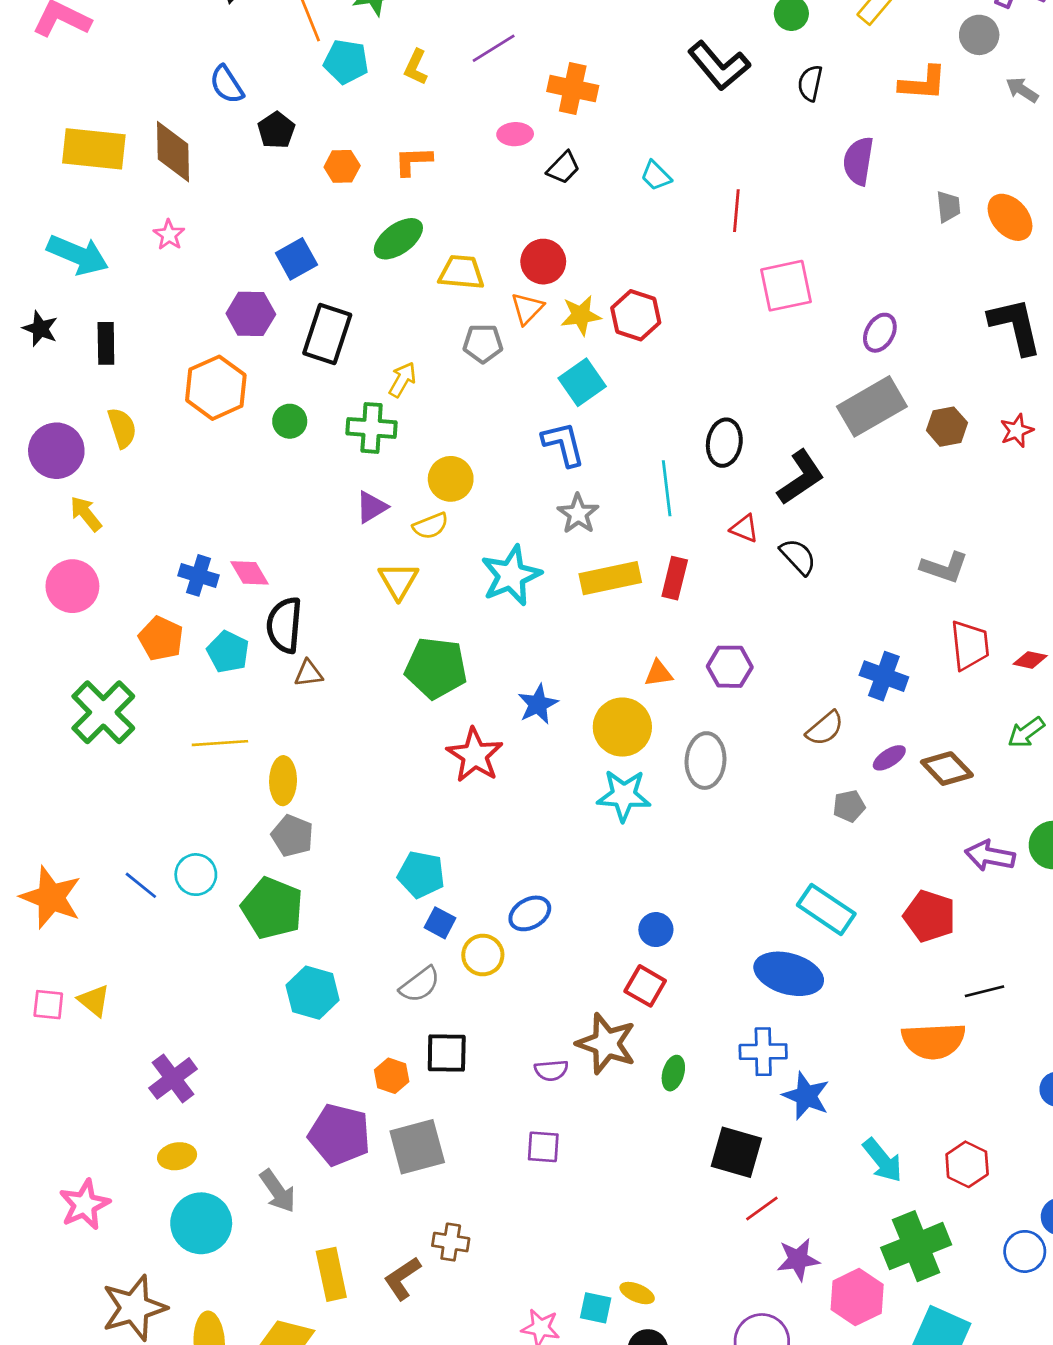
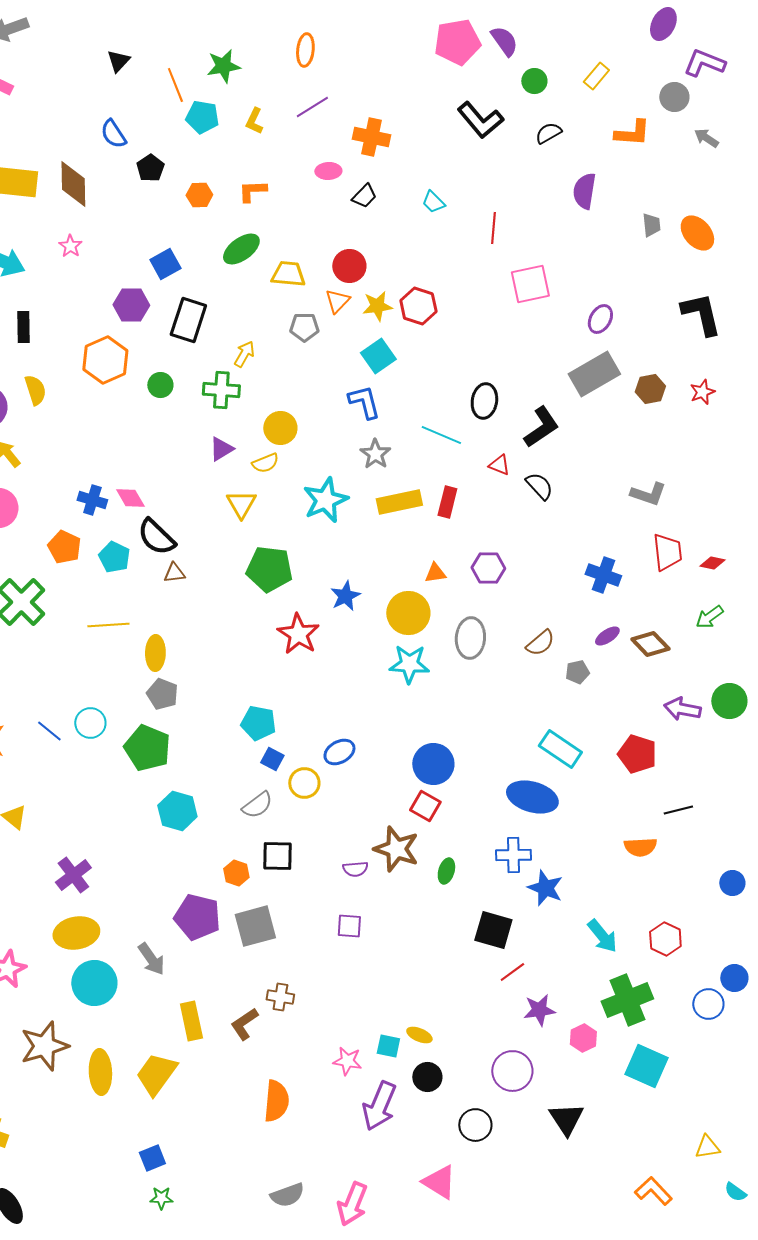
black semicircle: (810, 83) -> (548, 133), turned 48
cyan line: (667, 488) -> (441, 435), turned -60
black semicircle: (284, 625) -> (156, 537), turned -51
brown semicircle: (825, 728) -> (540, 643), moved
blue circle: (656, 930) -> (433, 764), size x1.6
orange semicircle: (934, 1041) -> (640, 847), size x0.7
yellow ellipse: (177, 1156) -> (76, 933), size x1.6
pink hexagon: (857, 1297) -> (583, 1038), size x0.7

